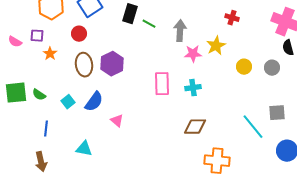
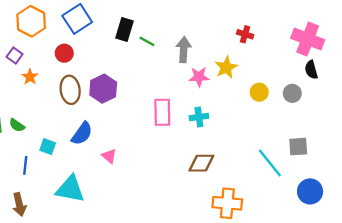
purple square: (37, 36) -> (15, 56), turned 32
cyan square: (68, 102) -> (48, 147), moved, turned -32
cyan triangle: (84, 149) -> (70, 189), size x1.5

